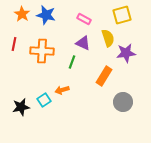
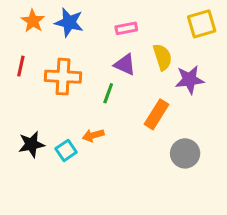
yellow square: (122, 15) -> (202, 24), moved
pink rectangle: (84, 19) -> (126, 28), turned -40
black star: (21, 107) -> (31, 144), moved

